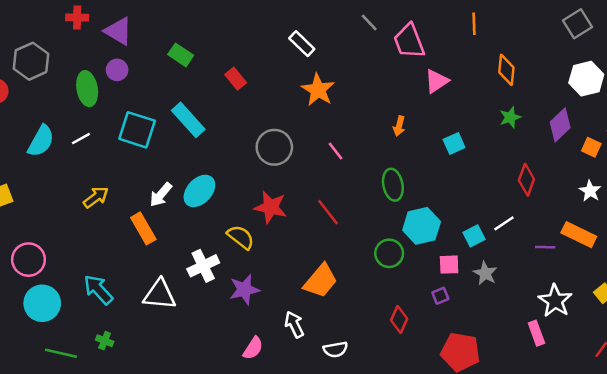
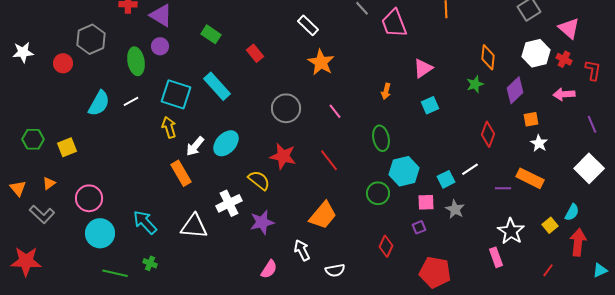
orange diamond: (506, 70) -> (488, 57), moved
pink triangle: (437, 81) -> (423, 68), moved
orange square: (591, 147) -> (531, 119), moved, turned -35
yellow arrow: (96, 197) -> (169, 127), moved, turned -70

